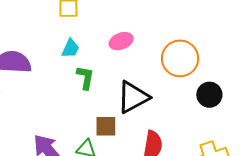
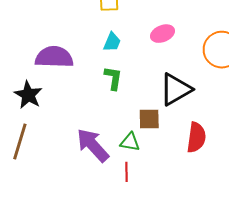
green L-shape: (85, 78) -> (113, 78), moved

